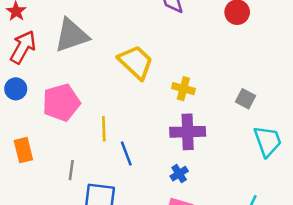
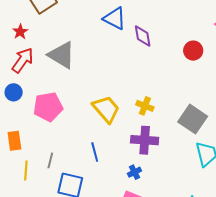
gray triangle: (71, 35) -> (62, 55), turned 44
yellow trapezoid: (136, 62) -> (106, 109), moved
gray square: (245, 99) -> (193, 119), size x1.8
yellow line: (104, 129) -> (26, 171), moved

